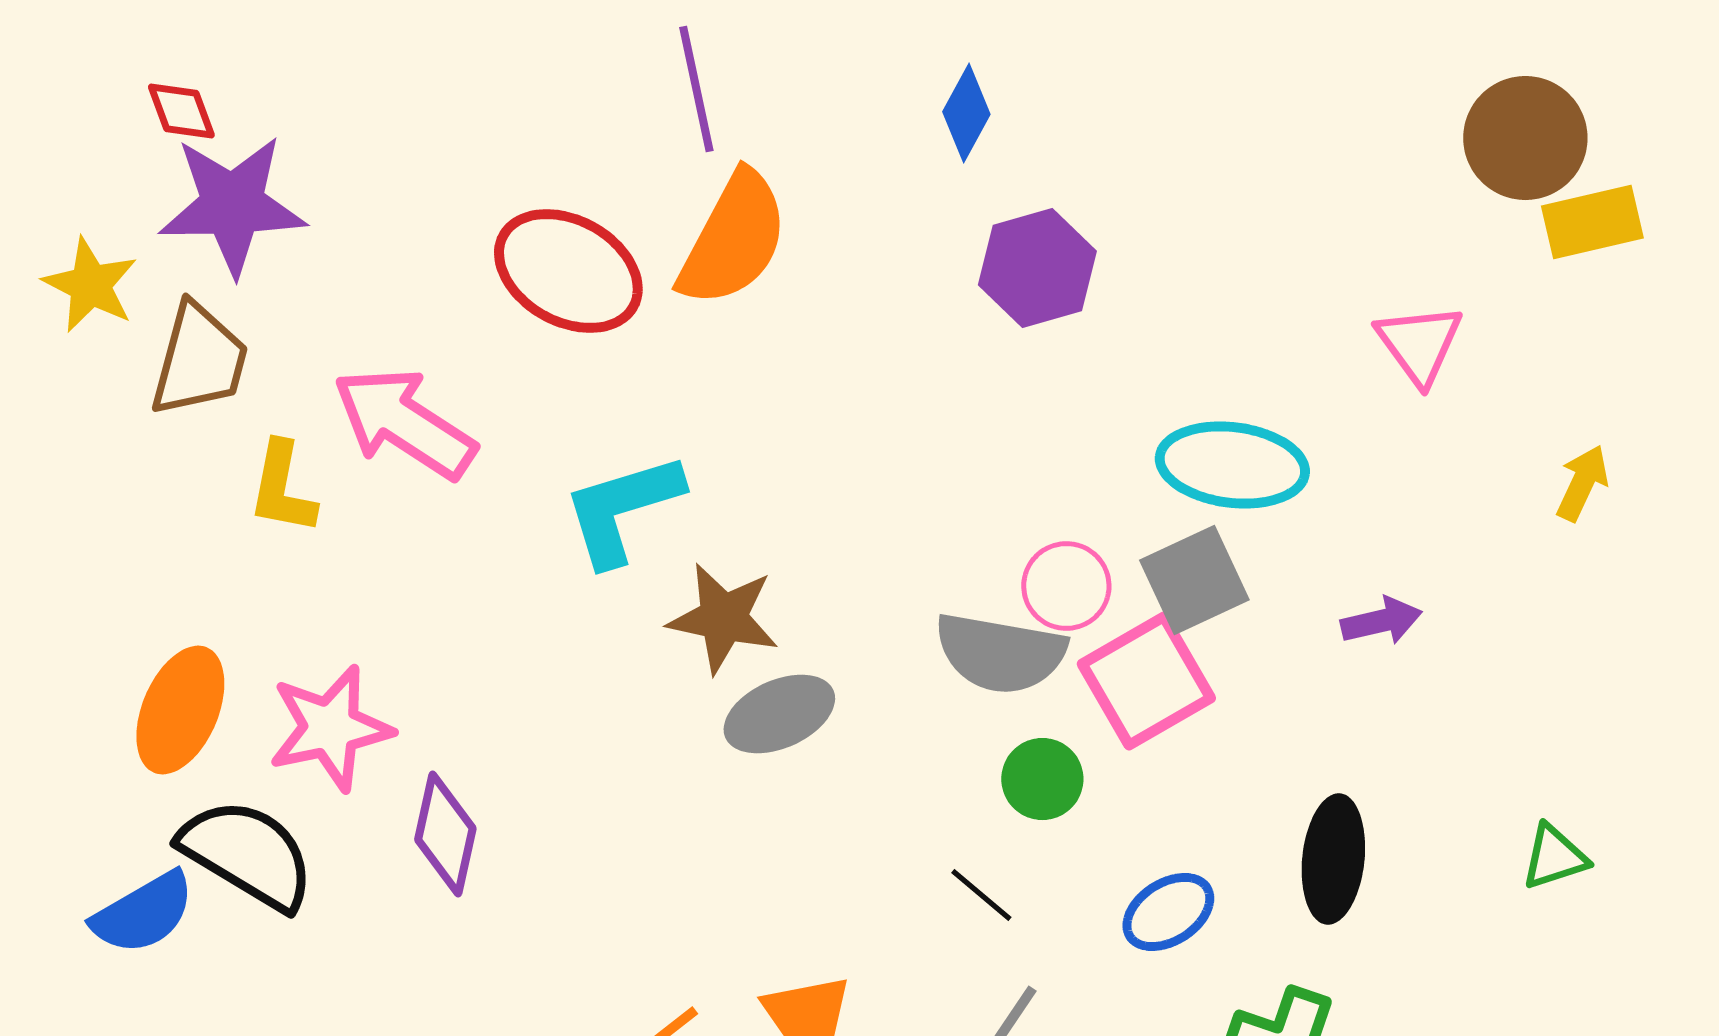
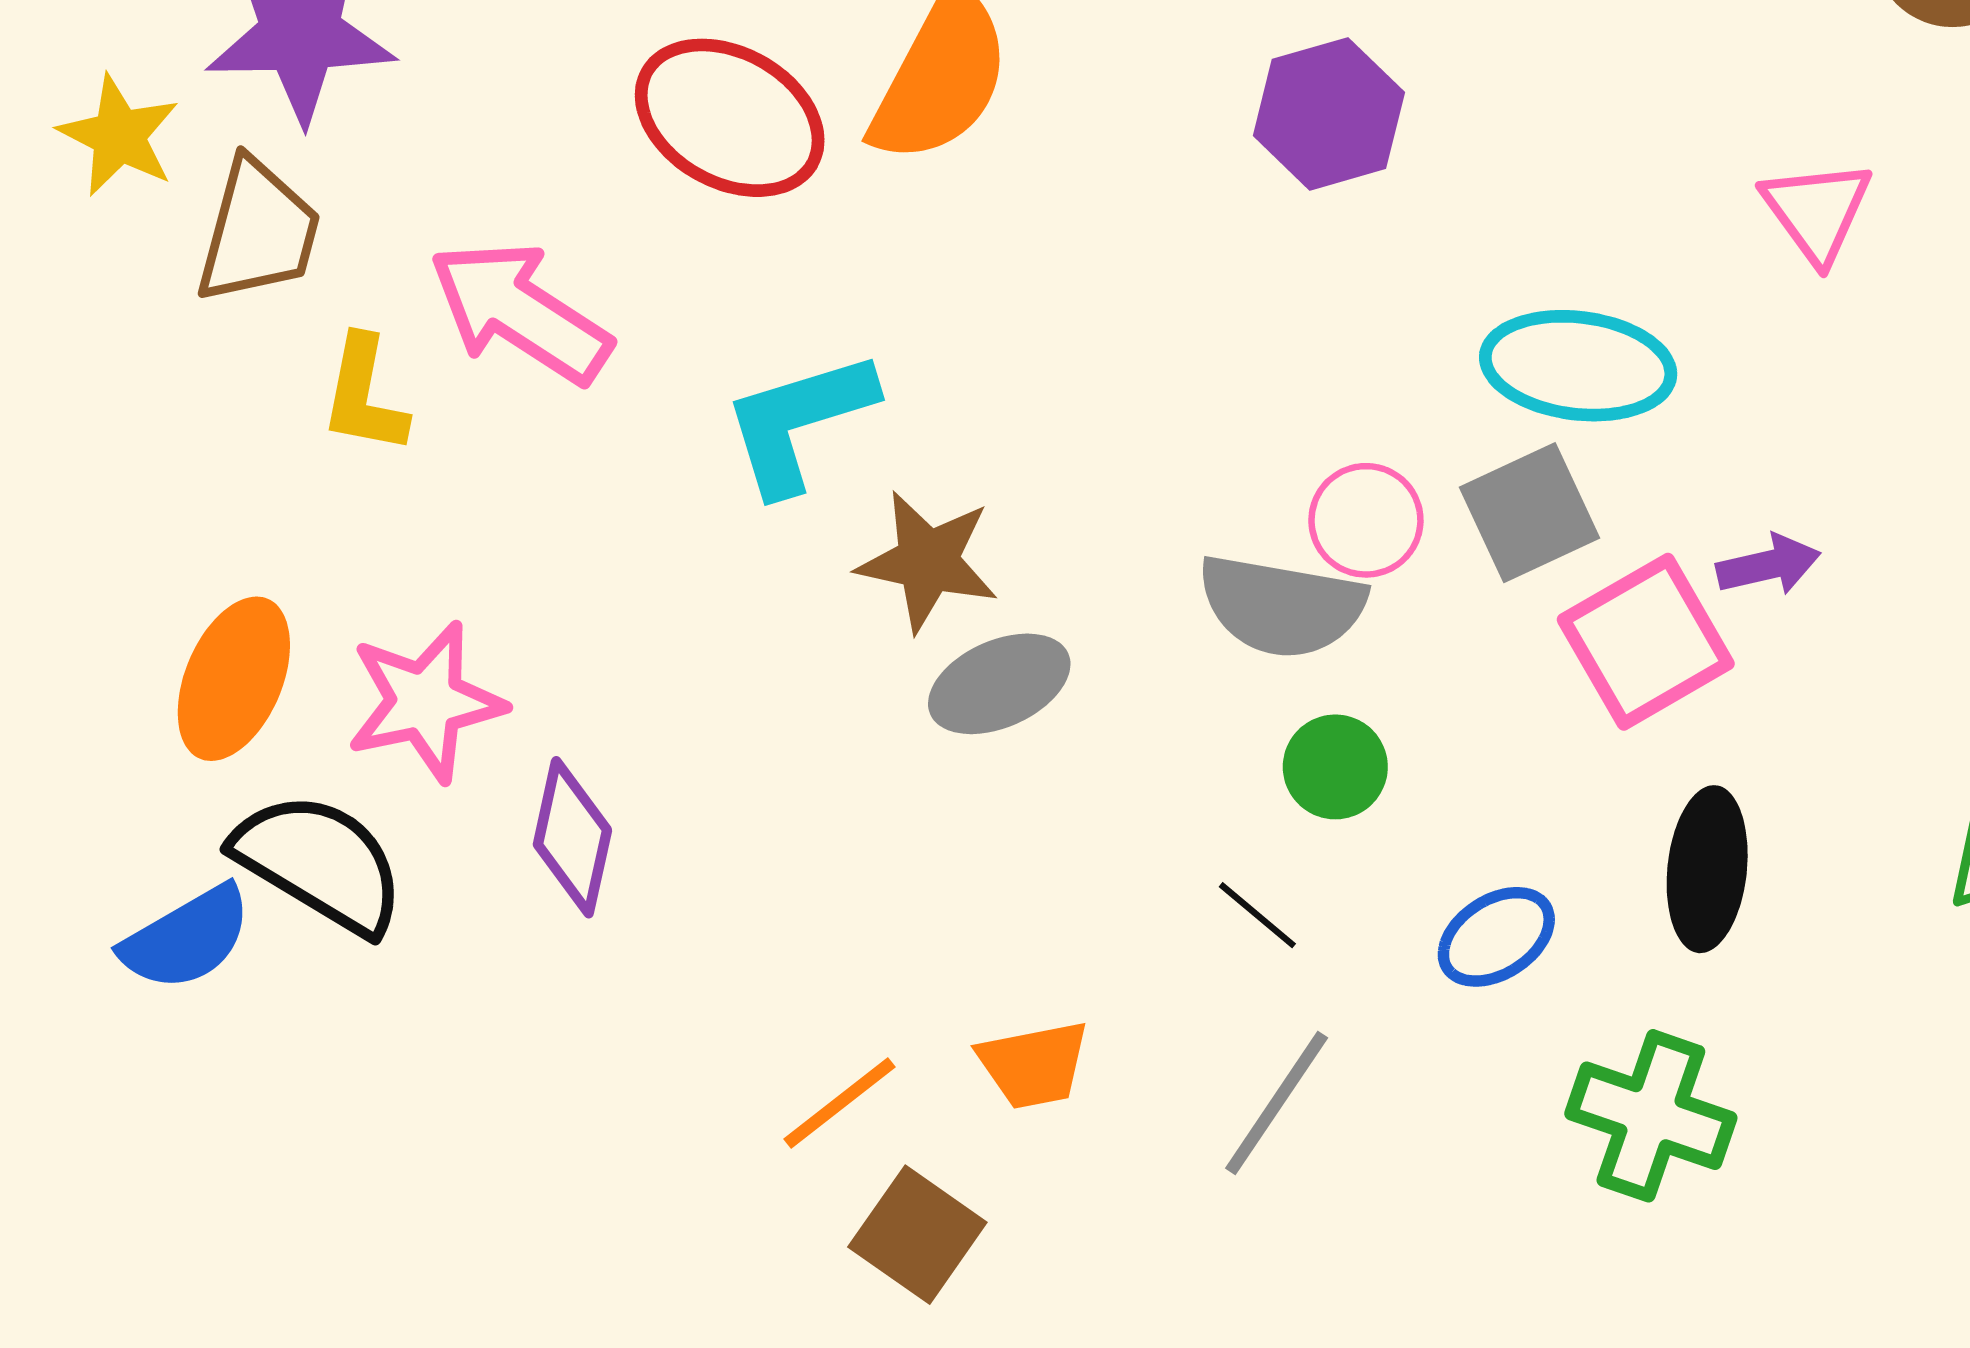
pink square: (1146, 681) -> (1646, 642), moved

